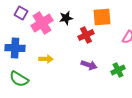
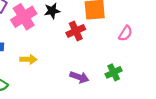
purple arrow: (89, 65) -> (79, 77), moved

